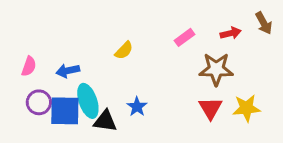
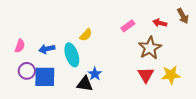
red arrow: (231, 33) -> (160, 23), turned -152
brown star: (216, 69) -> (150, 48), turned -30
cyan ellipse: (88, 101) -> (72, 55), moved
black triangle: (105, 121) -> (85, 84), moved

